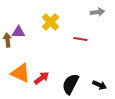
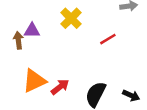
red line: (80, 39) -> (108, 39), turned -40
orange triangle: (20, 73) -> (34, 81), turned -50

